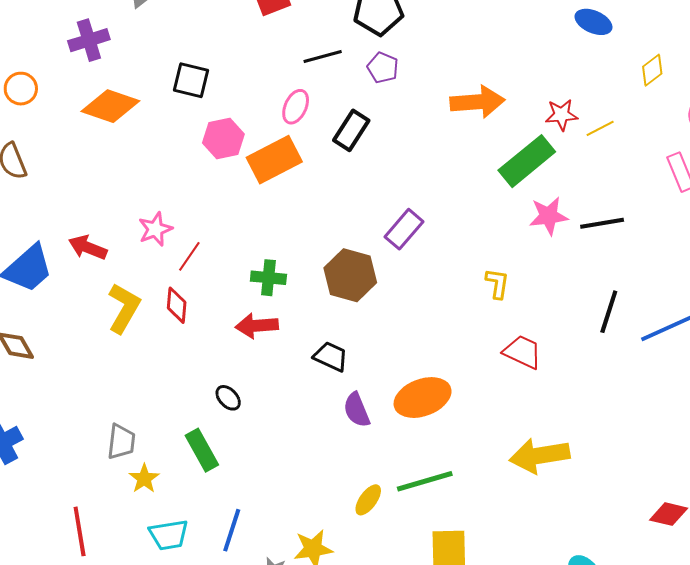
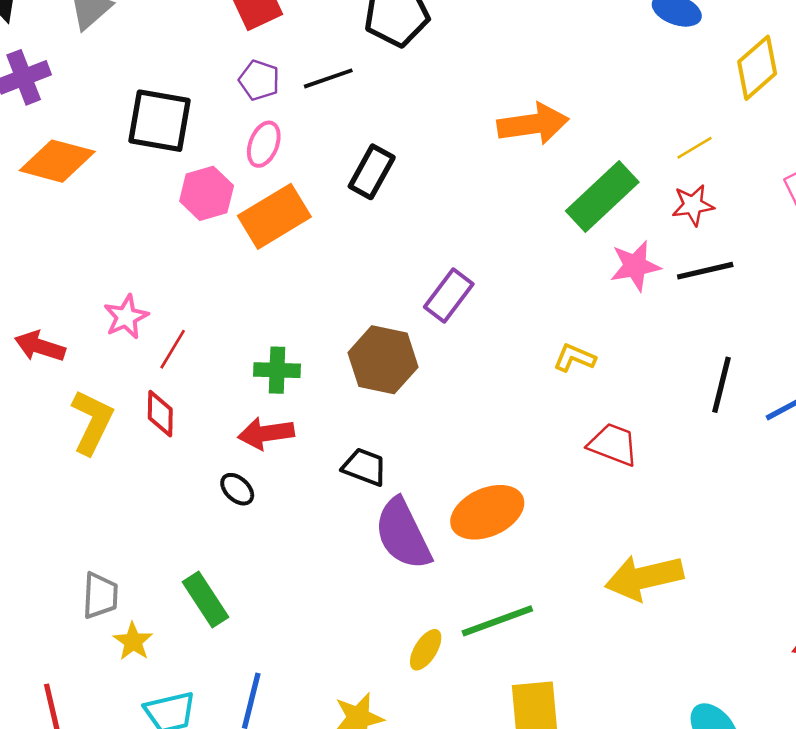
purple pentagon: (383, 68) -> (259, 80), moved
yellow diamond: (652, 70) -> (757, 68), size x1.5
black square: (191, 80) -> (159, 121), size x1.4
pink ellipse: (296, 107) -> (264, 144), moved
red star: (561, 115) -> (693, 205), moved
yellow L-shape: (497, 283) -> (575, 358), turned -72
black ellipse: (228, 398) -> (237, 489), moved
purple semicircle: (357, 410) -> (403, 534), size x1.6

